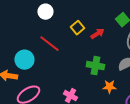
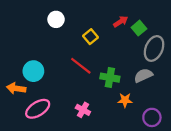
red arrow: (97, 34) -> (121, 22), moved
red line: (49, 44) -> (81, 66), moved

